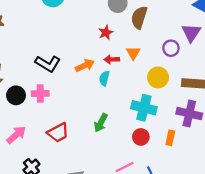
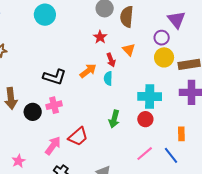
red arrow: (112, 59) -> (111, 60), turned -96
yellow circle: (158, 77) -> (164, 57), moved
pink arrow: (16, 135) -> (53, 146), moved
red circle: (141, 137) -> (145, 119), moved
orange rectangle: (170, 138) -> (181, 134), moved

